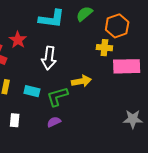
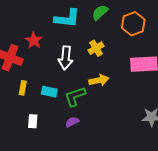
yellow cross: (104, 48) -> (96, 48), moved, turned -35

